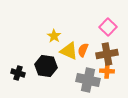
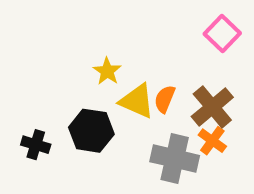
pink square: (108, 27) -> (222, 33), moved
brown cross: (107, 54) -> (212, 107), turned -30
orange cross: (107, 71) -> (212, 141), turned 32

